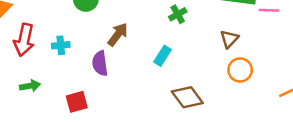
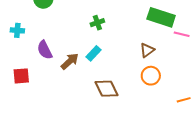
green cross: (178, 14) -> (97, 23), moved
brown arrow: (118, 34) -> (70, 61), moved
purple semicircle: (100, 63) -> (45, 50), turned -30

